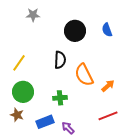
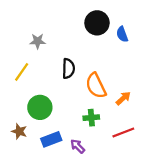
gray star: (33, 15) -> (38, 41), moved
black circle: (75, 31) -> (97, 23), moved
green circle: (23, 92) -> (40, 107), moved
green cross: (60, 98) -> (91, 118), moved

